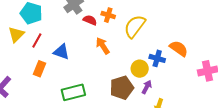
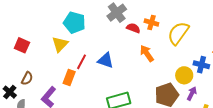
red line: (37, 41) -> (82, 62), moved
orange rectangle: (40, 69) -> (69, 78), moved

